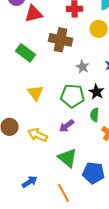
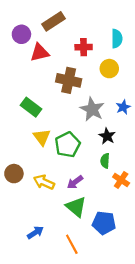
green rectangle: (26, 53) -> (31, 107), moved
gray star: (83, 67) -> (92, 109), size x1.6
green pentagon: (73, 96) -> (68, 145), moved, turned -30
purple arrow: (67, 126) -> (75, 182), moved

